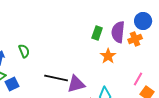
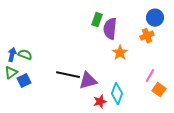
purple semicircle: (118, 32) -> (110, 29), moved
green rectangle: (97, 33) -> (97, 20), moved
green semicircle: (24, 51) -> (25, 55), moved, turned -48

